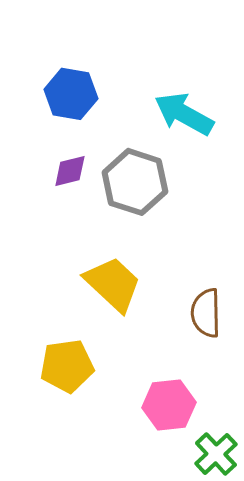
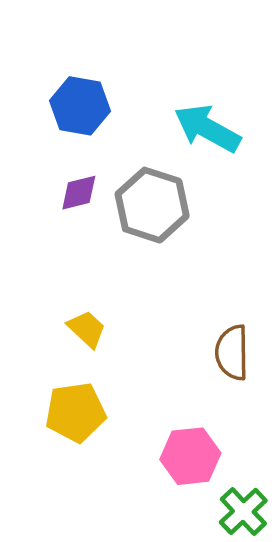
yellow trapezoid: (113, 284) -> (87, 329), moved, size x0.6

